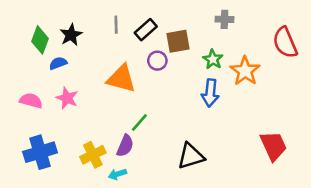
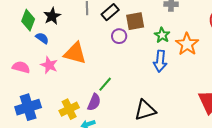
blue semicircle: (58, 63) -> (42, 38), turned 56
orange triangle: (121, 79) -> (75, 53), moved

